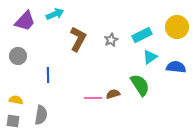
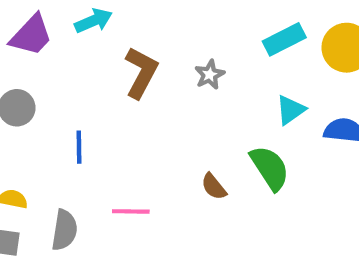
cyan rectangle: (142, 35) -> (284, 39), moved
brown semicircle: (113, 94) -> (214, 187), turned -112
pink line: (93, 98) -> (131, 211), moved

